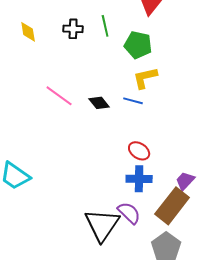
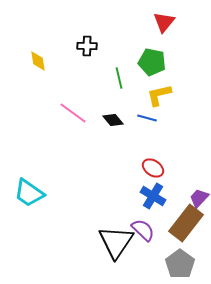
green line: (105, 26) -> (119, 78), moved
yellow diamond: (28, 32) -> (38, 61), moved
blue cross: (139, 179) -> (153, 196), turned 30

